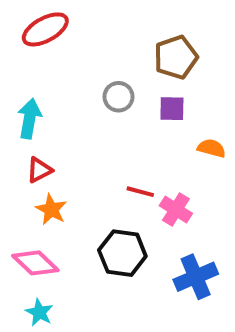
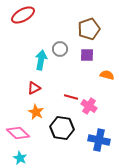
cyan arrow: (29, 119) -> (41, 60), moved
red triangle: (39, 170) -> (34, 88), moved
orange star: (51, 210) -> (36, 112), moved
blue cross: (196, 277) -> (99, 140), turned 35

